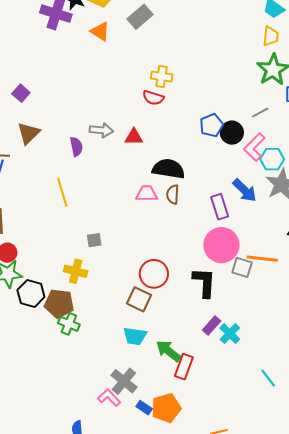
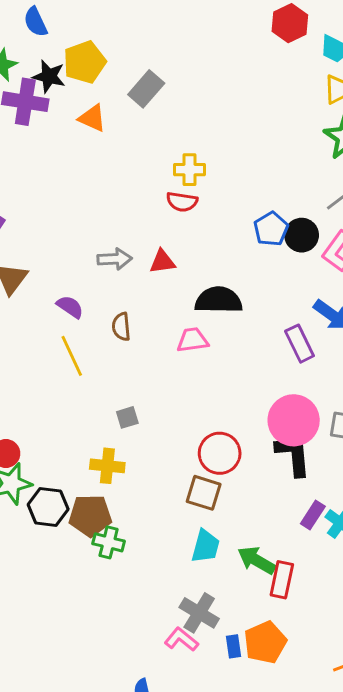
purple semicircle: (76, 147) -> (70, 307), moved, turned -36
brown semicircle: (173, 194) -> (121, 327), moved
pink circle: (221, 245) -> (294, 420), moved
cyan trapezoid: (135, 336) -> (206, 546), turned -75
blue rectangle: (144, 408) -> (234, 646), turned 56

